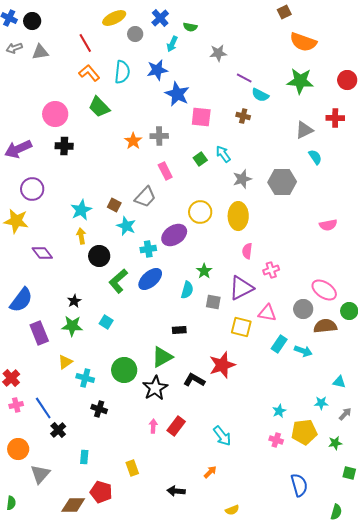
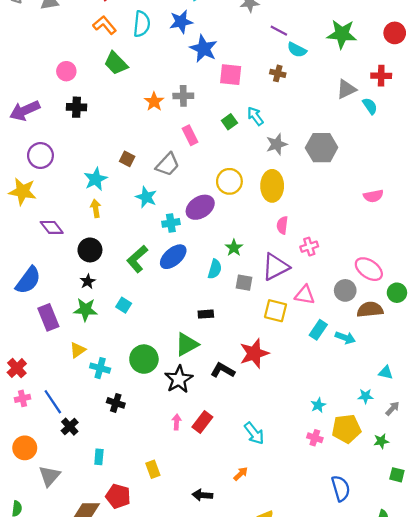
pink circle: (55, 114) -> (66, 71), size x0.7
cyan semicircle: (315, 157) -> (370, 106), moved
brown square: (114, 205) -> (127, 159), moved
black circle: (99, 256) -> (90, 250), moved

